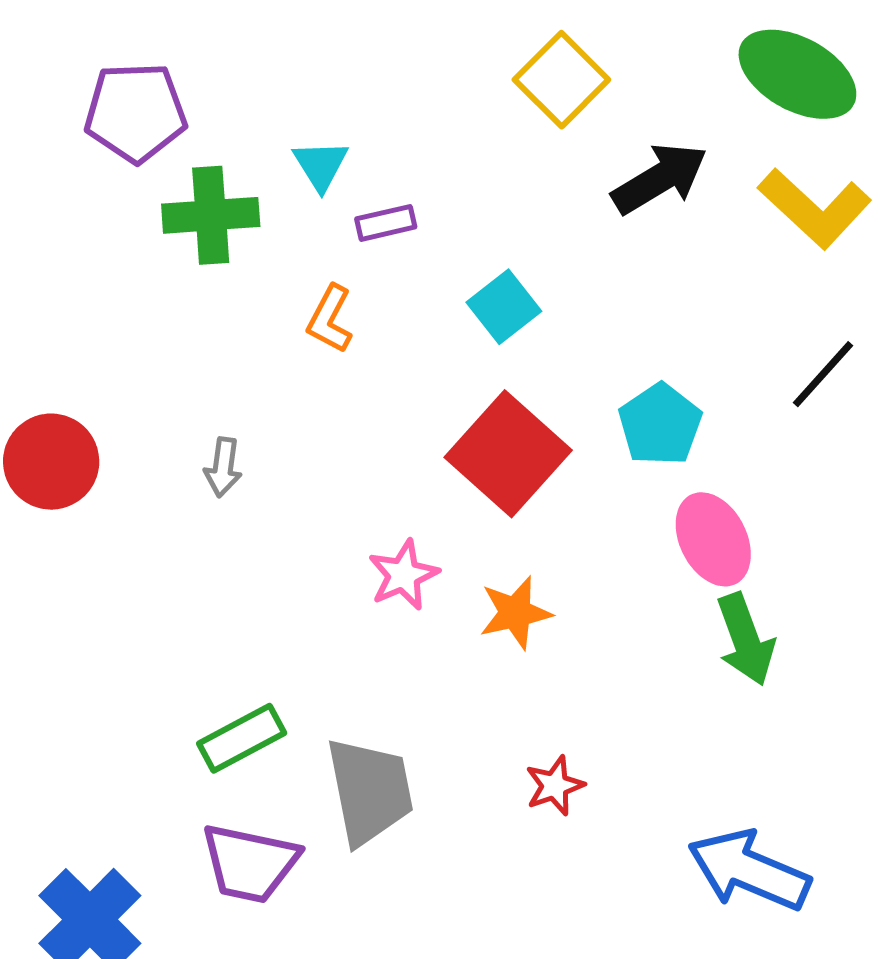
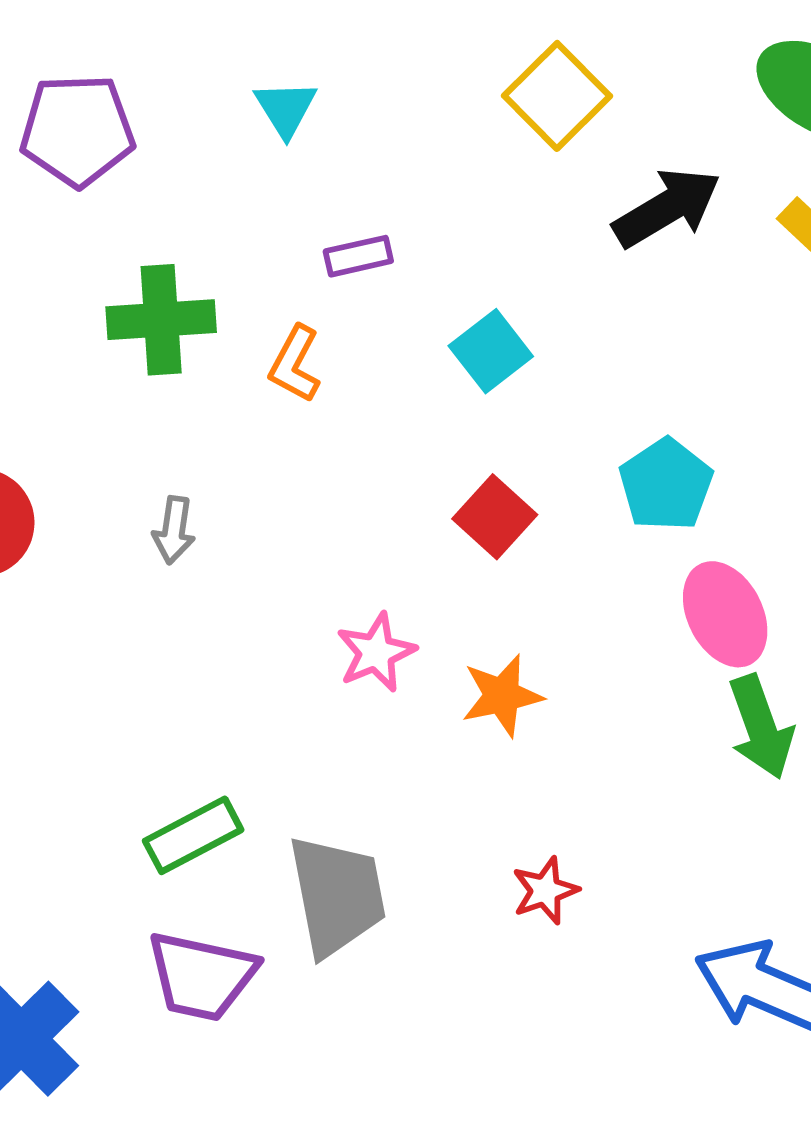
cyan triangle: (321, 165) -> (286, 108), moved
green cross: (211, 215) -> (161, 320), moved
red square: (508, 454) -> (495, 517), size x0.6

